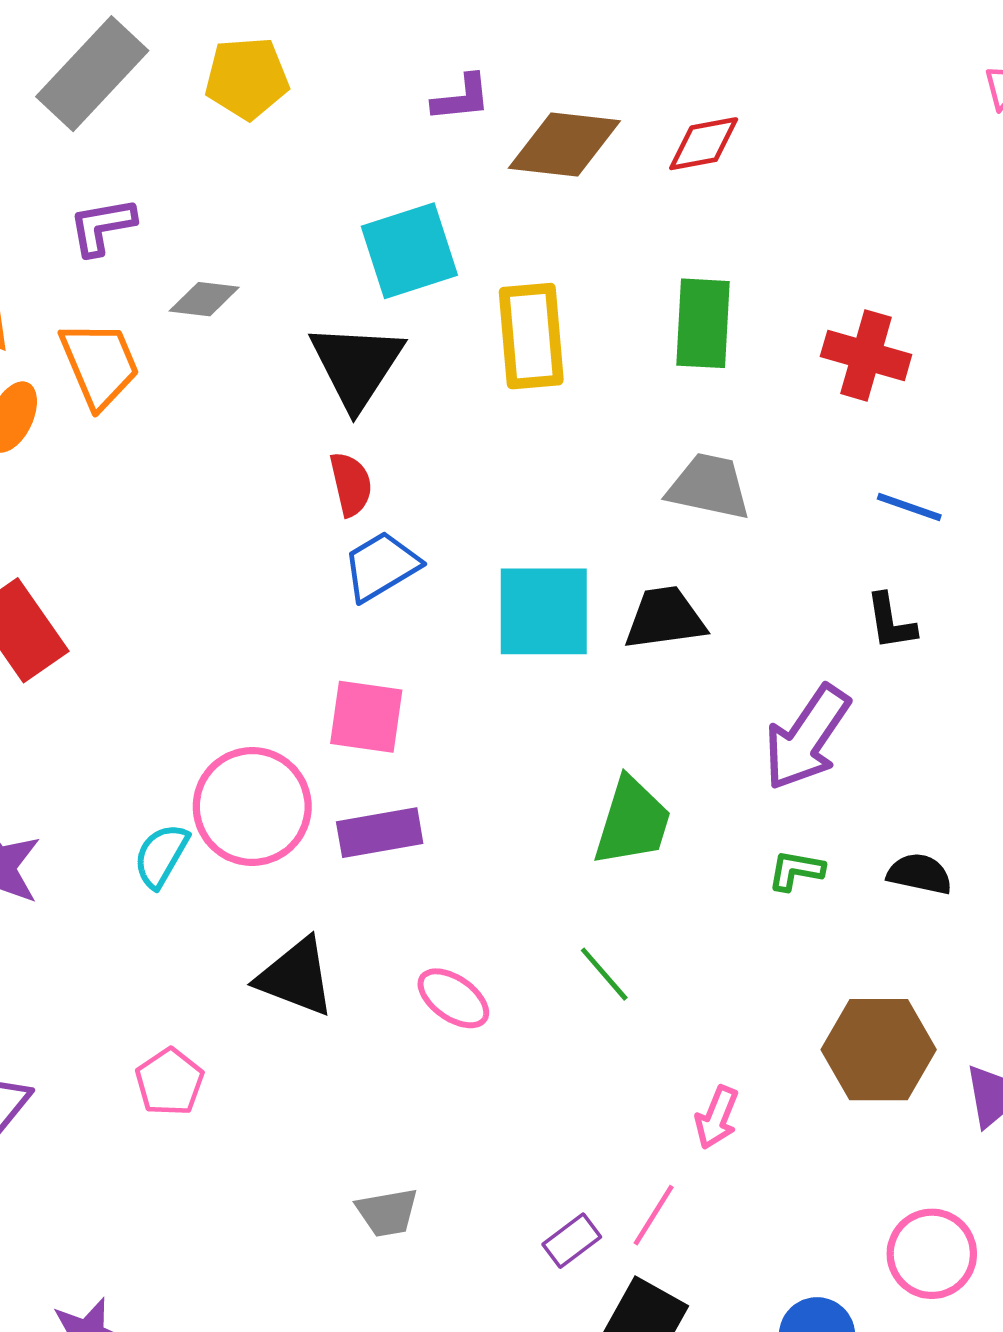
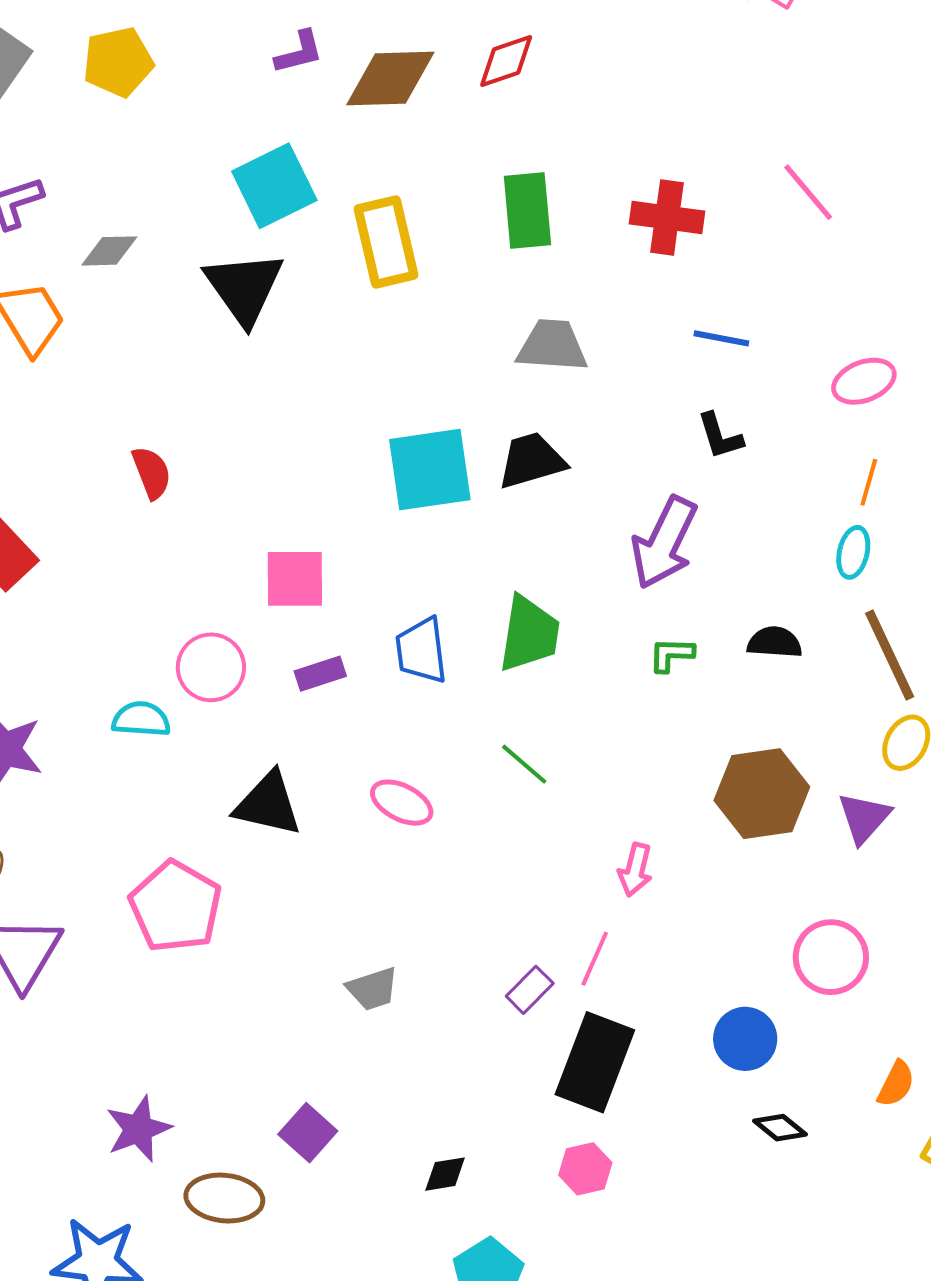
red semicircle: (351, 484) -> (152, 473), moved
blue trapezoid: (381, 566) -> (421, 651), moved, turned -58
pink circle: (252, 807) -> (211, 667), size x0.7
purple rectangle: (380, 833) -> (320, 674), size x0.7
cyan semicircle: (161, 856) -> (141, 719), turned 72
pink pentagon: (170, 1082) -> (176, 907), size x1.6

